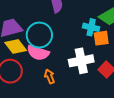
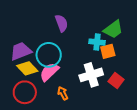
pink semicircle: (38, 53) -> (49, 72), turned 125

